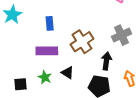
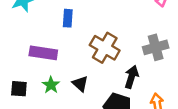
brown cross: (82, 42) -> (105, 48), turned -35
purple rectangle: (47, 51) -> (43, 53), moved

